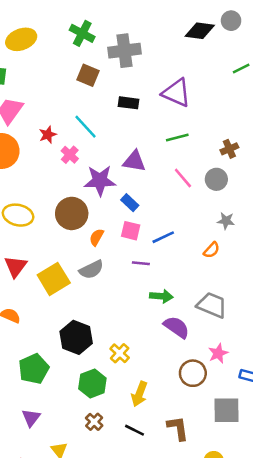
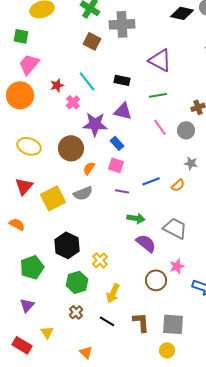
black rectangle: (128, 103) -> (122, 80), moved
blue line: (163, 237) -> (151, 181), moved
gray square: (226, 410) -> (173, 324), moved

